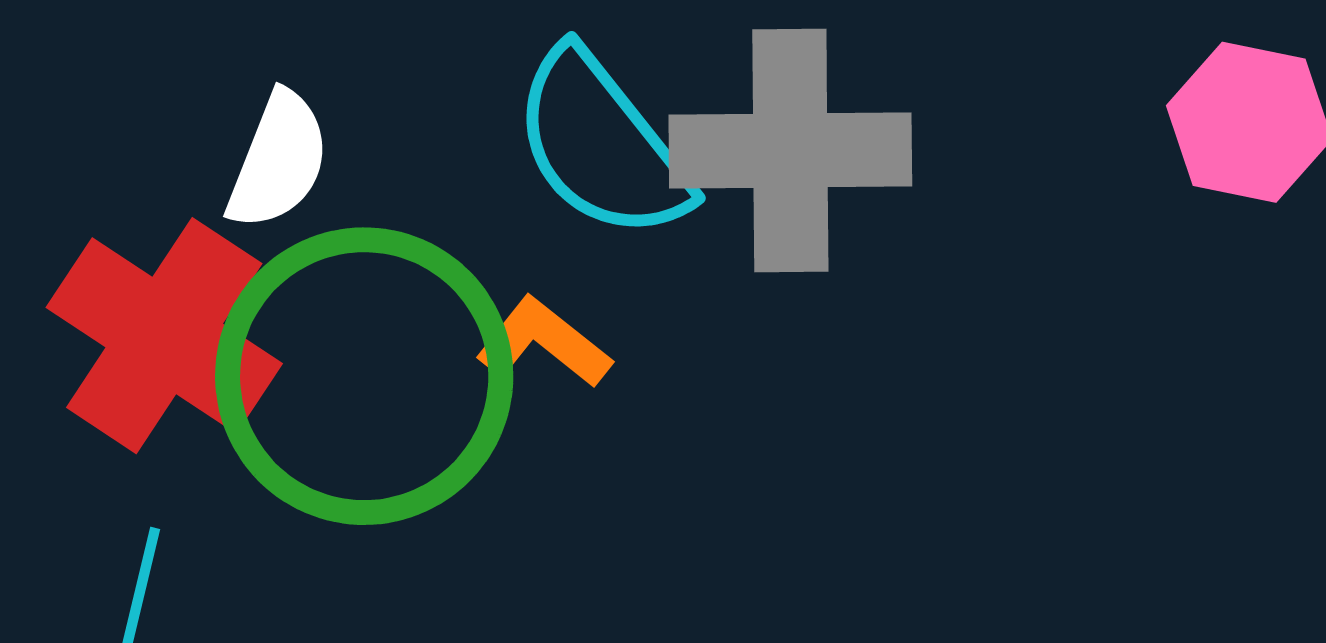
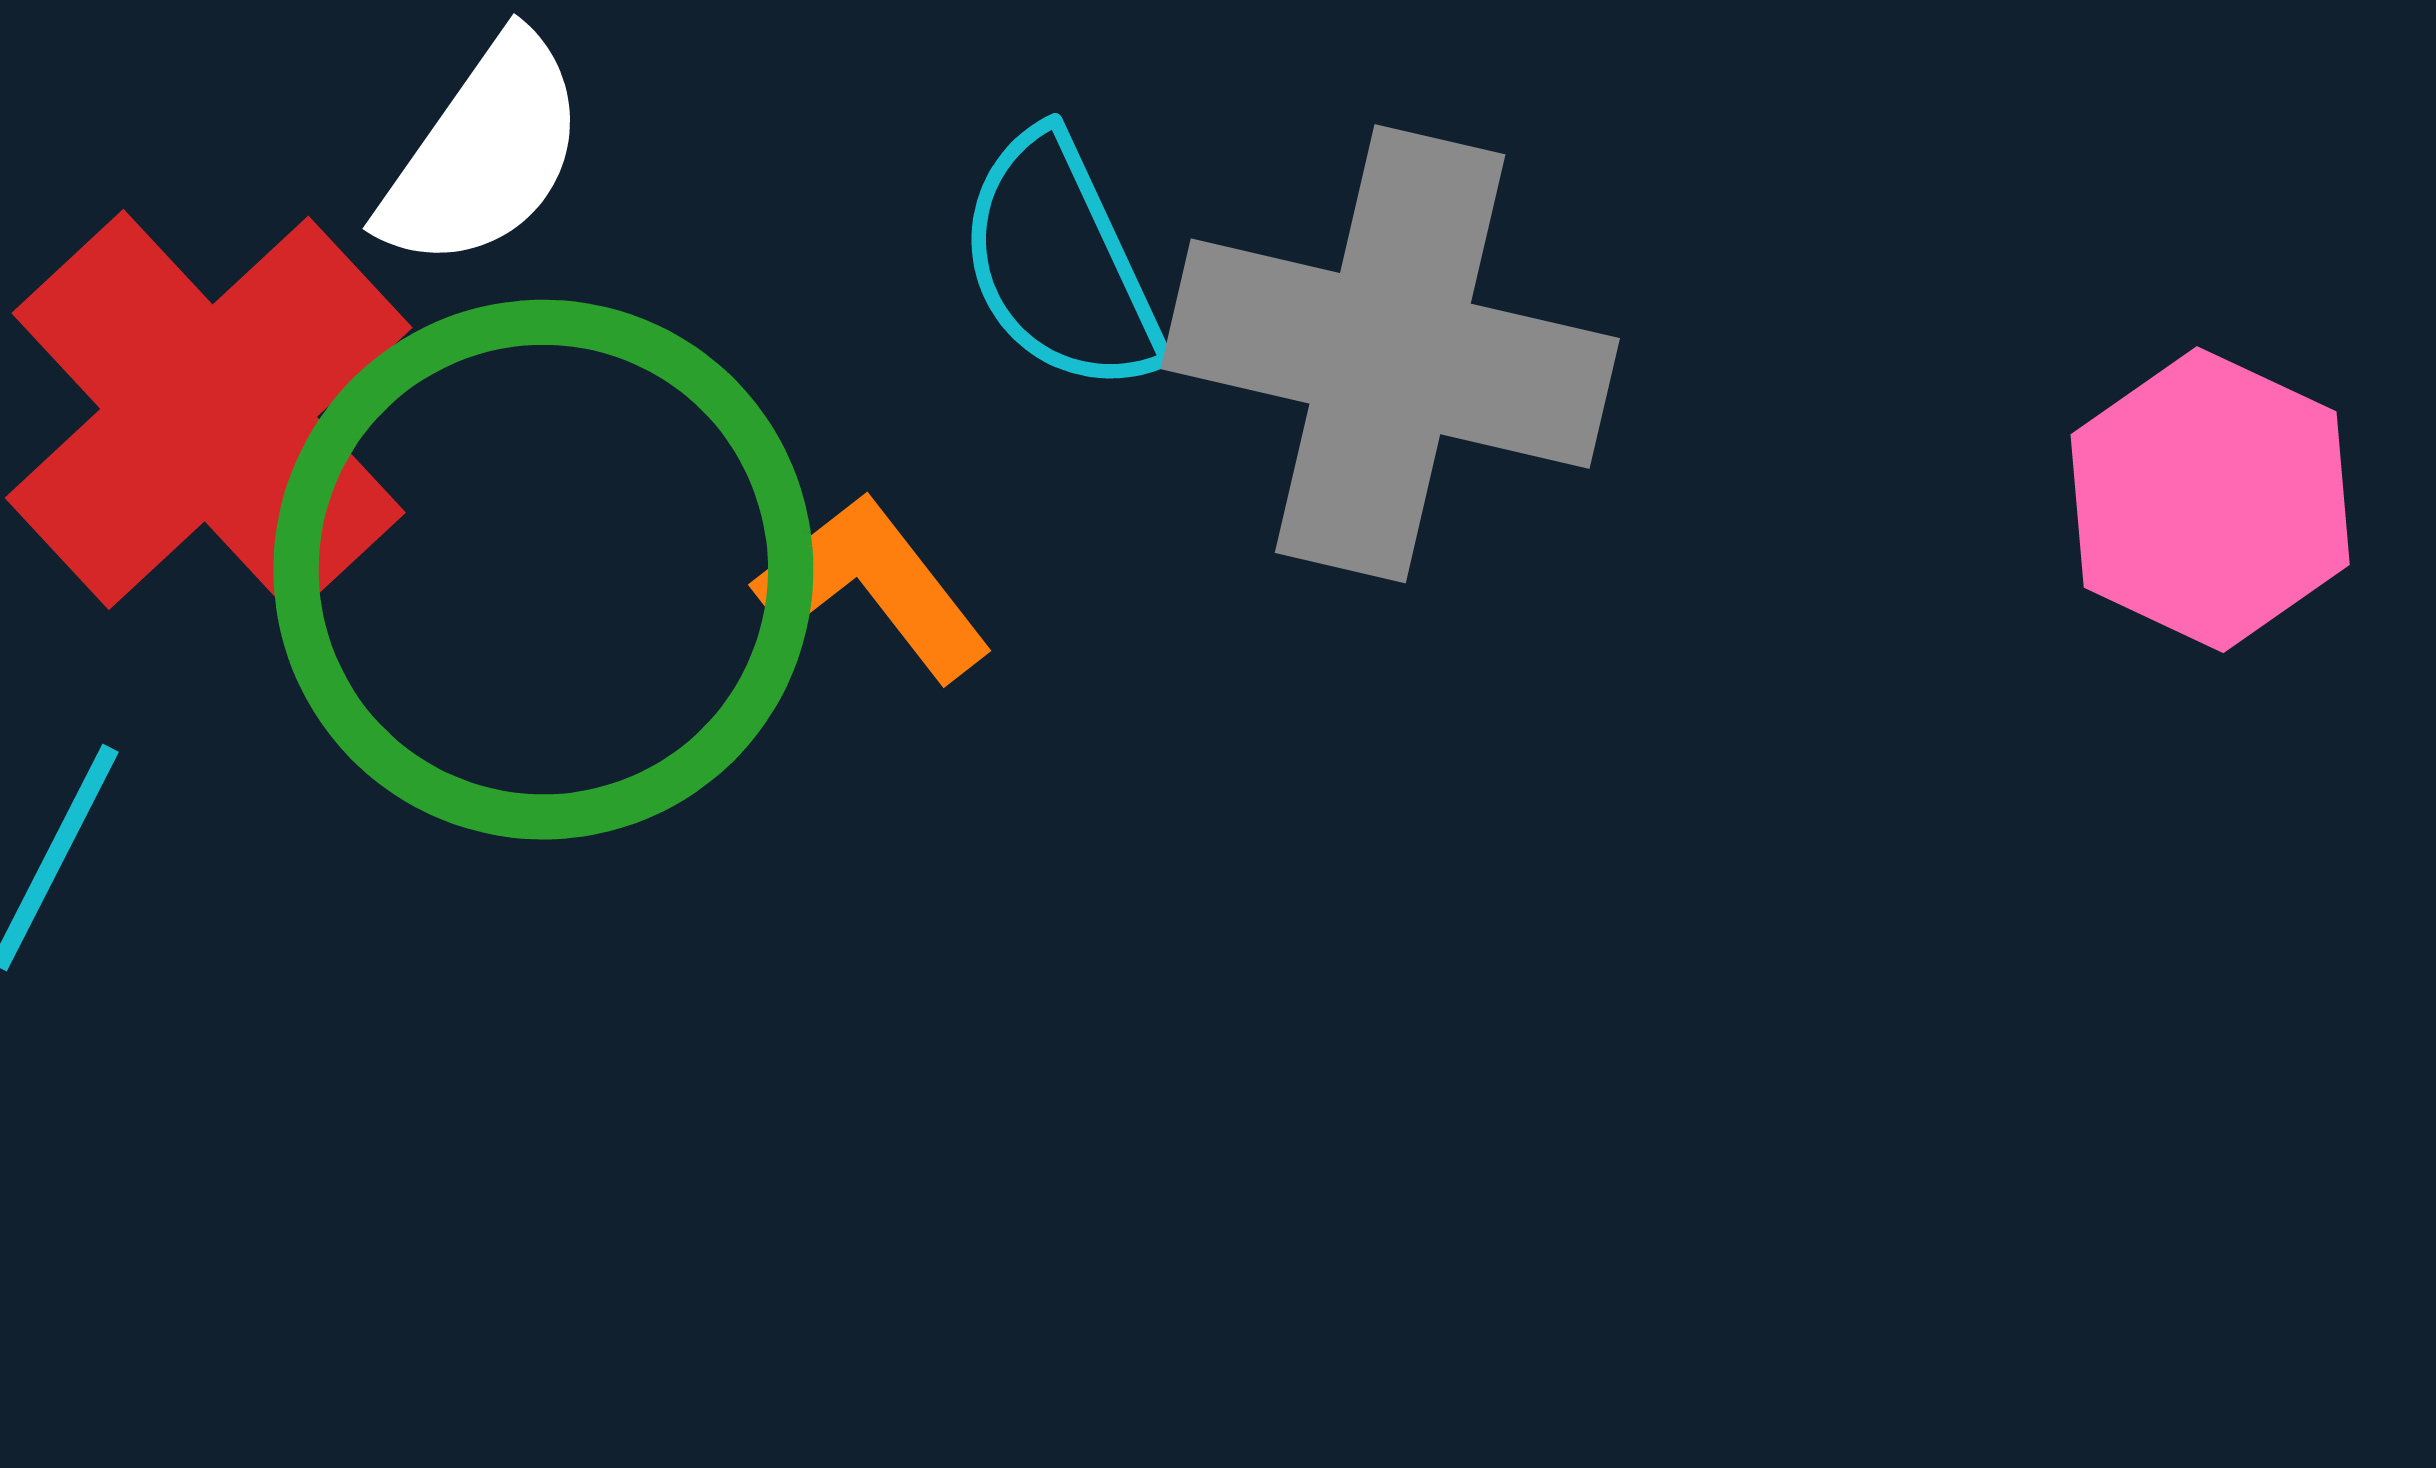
cyan semicircle: (601, 145) -> (1060, 263), size x0.7

